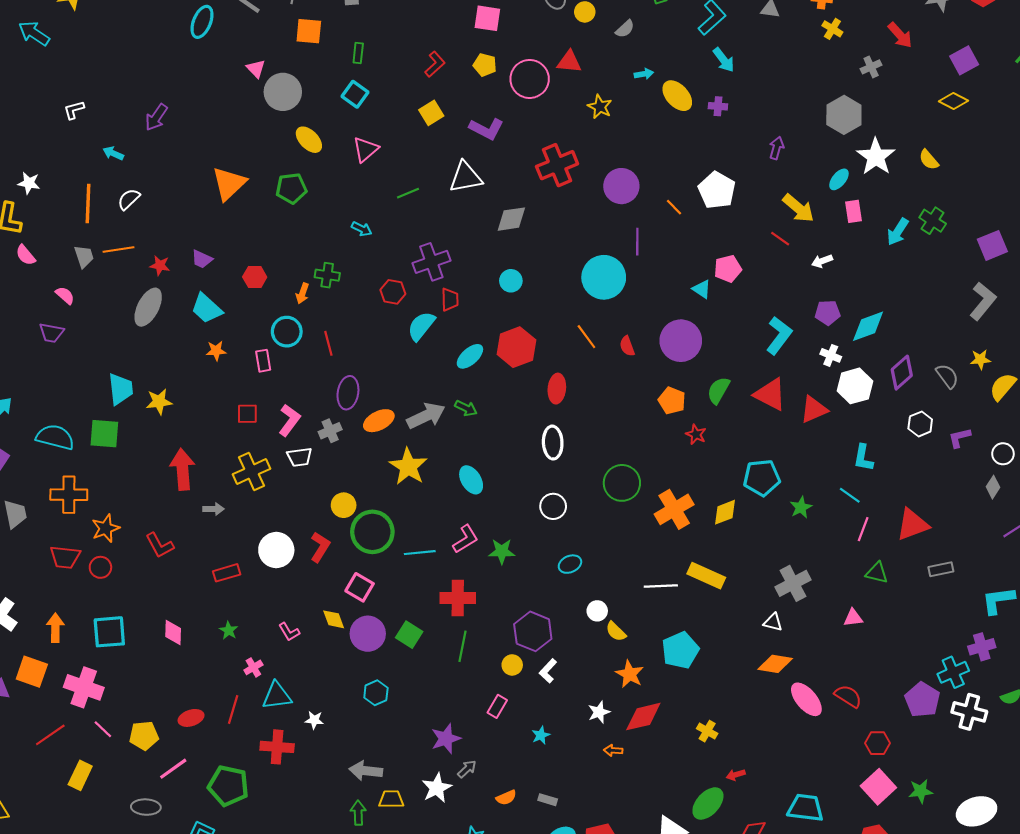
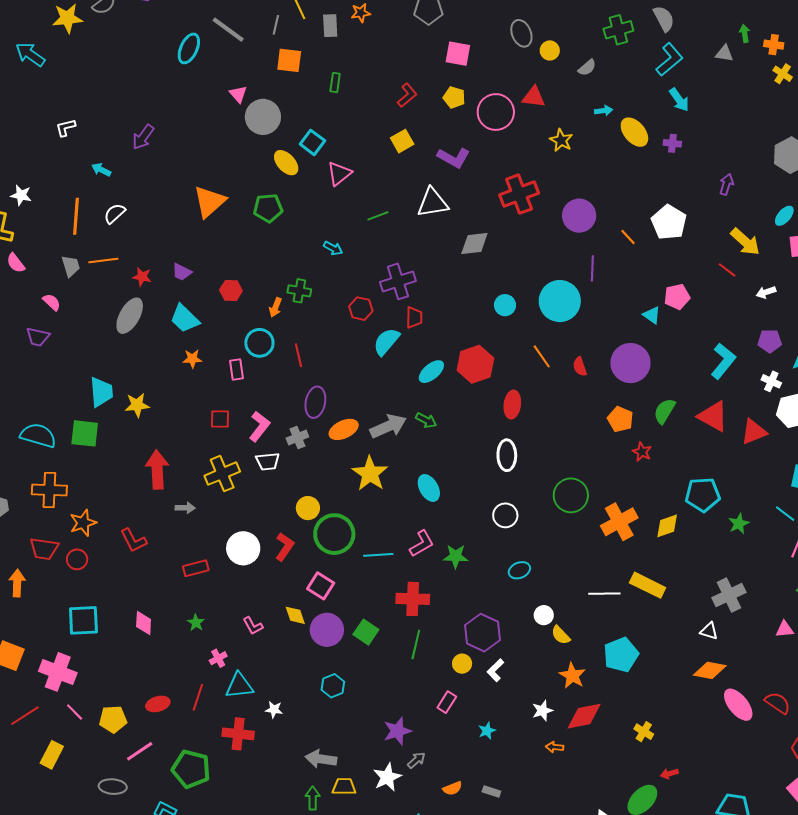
cyan square: (355, 94) -> (312, 142), moved
cyan circle: (511, 281) -> (505, 305), moved
orange arrow: (55, 628) -> (17, 583), moved

